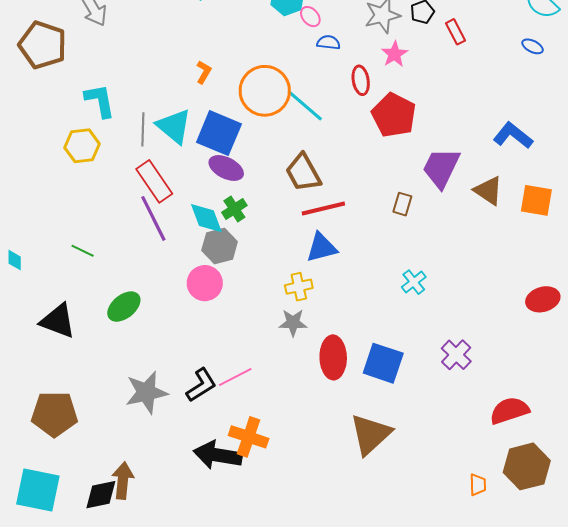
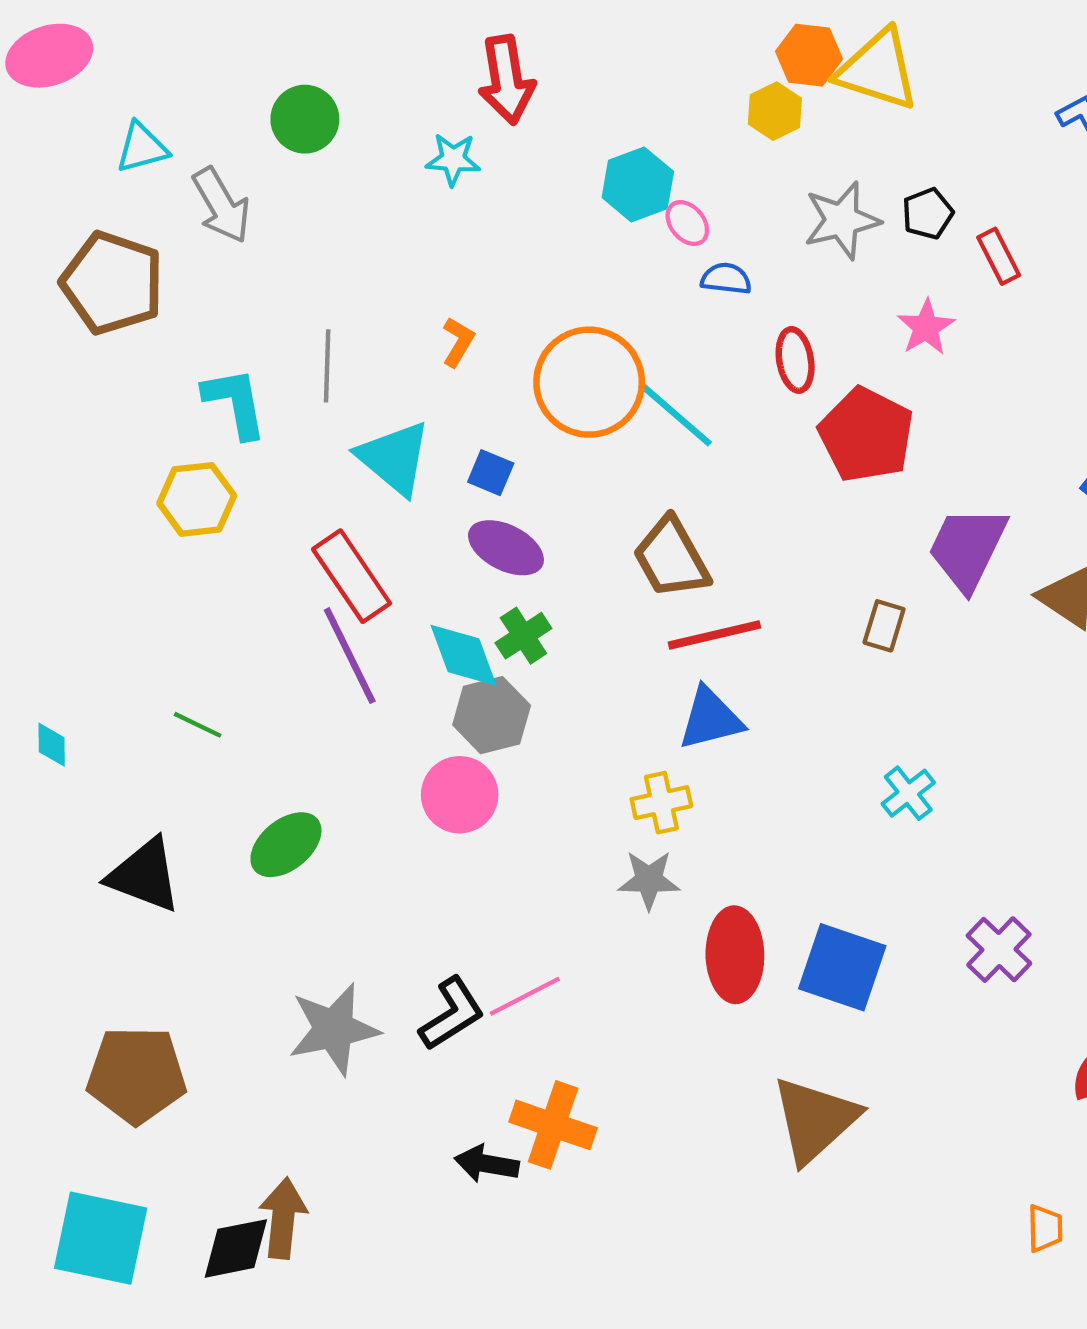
pink star: (395, 54) -> (926, 327), moved
gray line: (143, 129) -> (327, 366), moved
blue square: (219, 133) -> (491, 473), size x0.5
black arrow: (218, 455) -> (487, 1164), size x0.6

